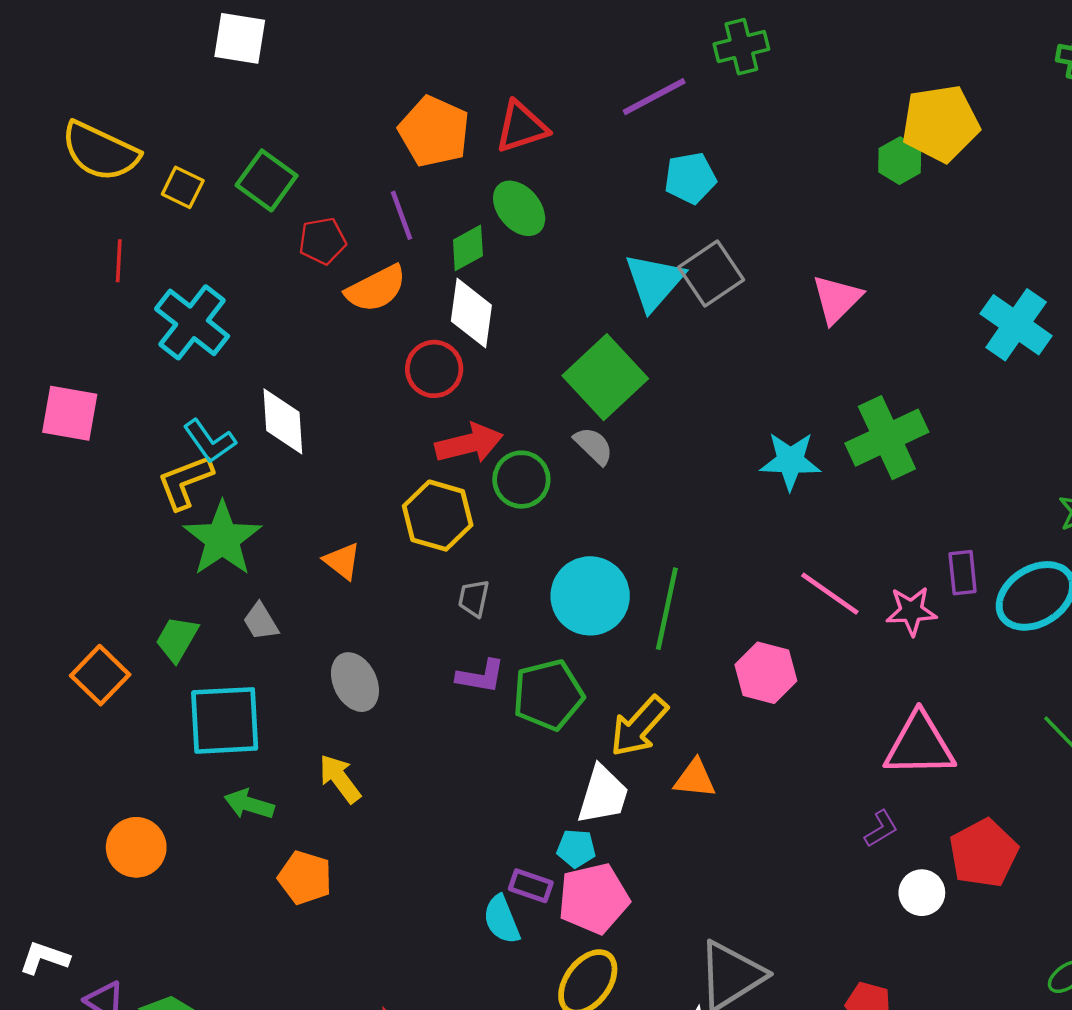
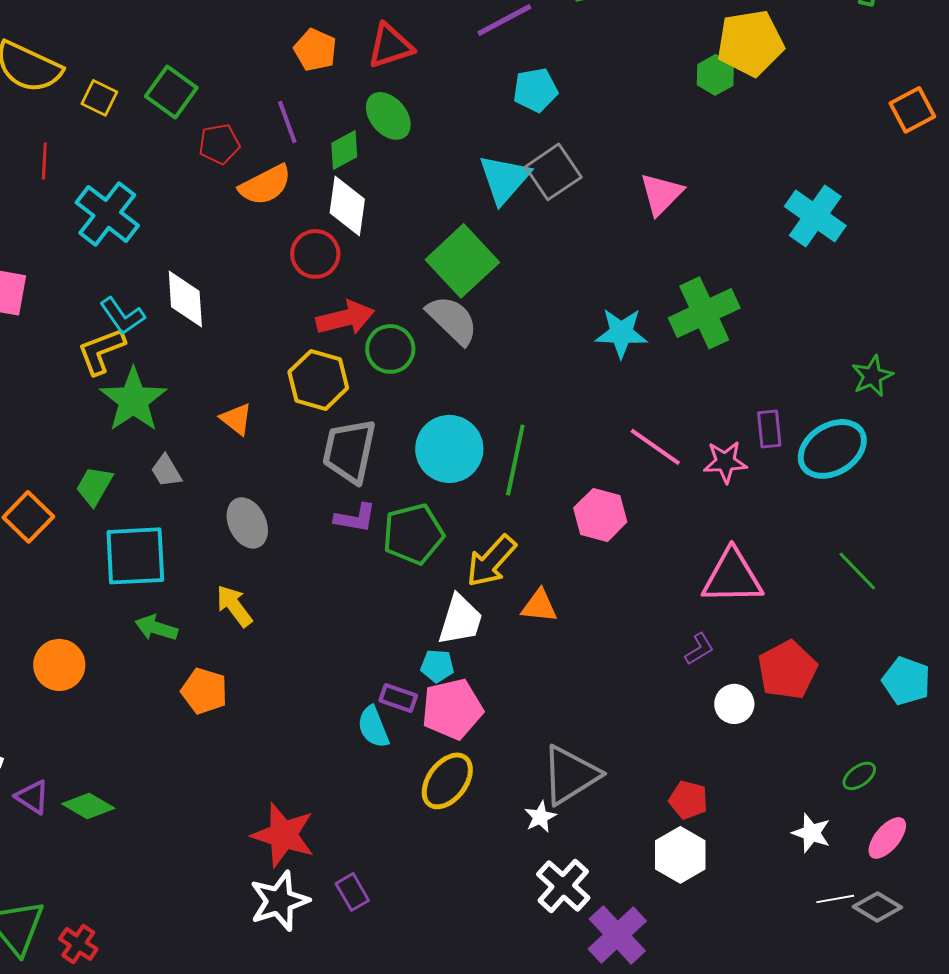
orange pentagon: (434, 132) -> (315, 50), size x0.7
gray semicircle: (594, 446) -> (452, 320), size x1.5
gray trapezoid: (474, 598) -> (349, 451), size x2.0

